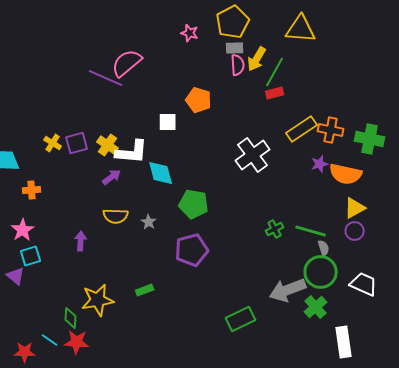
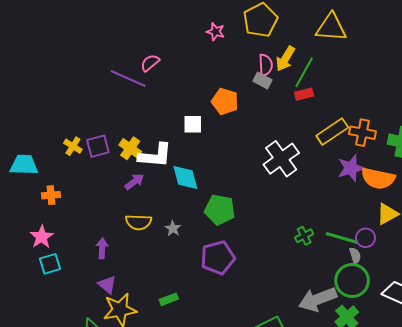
gray rectangle: (235, 48) -> (262, 81), moved, turned 30
pink semicircle: (127, 63) -> (150, 63), size x0.6
purple star: (320, 164) -> (351, 168), size x1.5
purple circle: (355, 231) -> (366, 238), moved
purple triangle: (16, 276) -> (107, 285), moved

